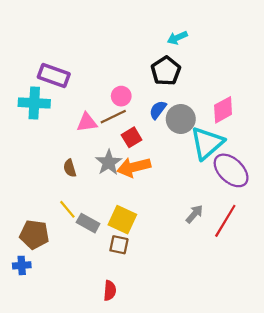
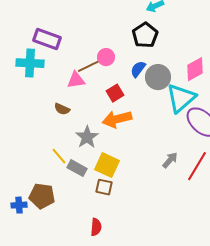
brown line: (113, 117) -> (89, 66), moved
gray star: (109, 162) -> (87, 137), moved
brown semicircle: (70, 168) -> (62, 109), moved, turned -49
brown pentagon: (34, 235) -> (42, 196), moved

